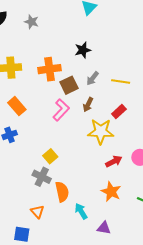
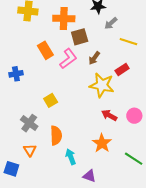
gray arrow: (92, 78) -> (111, 23), moved
orange rectangle: (17, 106) -> (45, 50), moved
red arrow: (114, 161) -> (109, 115), turned -133
gray cross: (42, 177) -> (29, 123), moved

